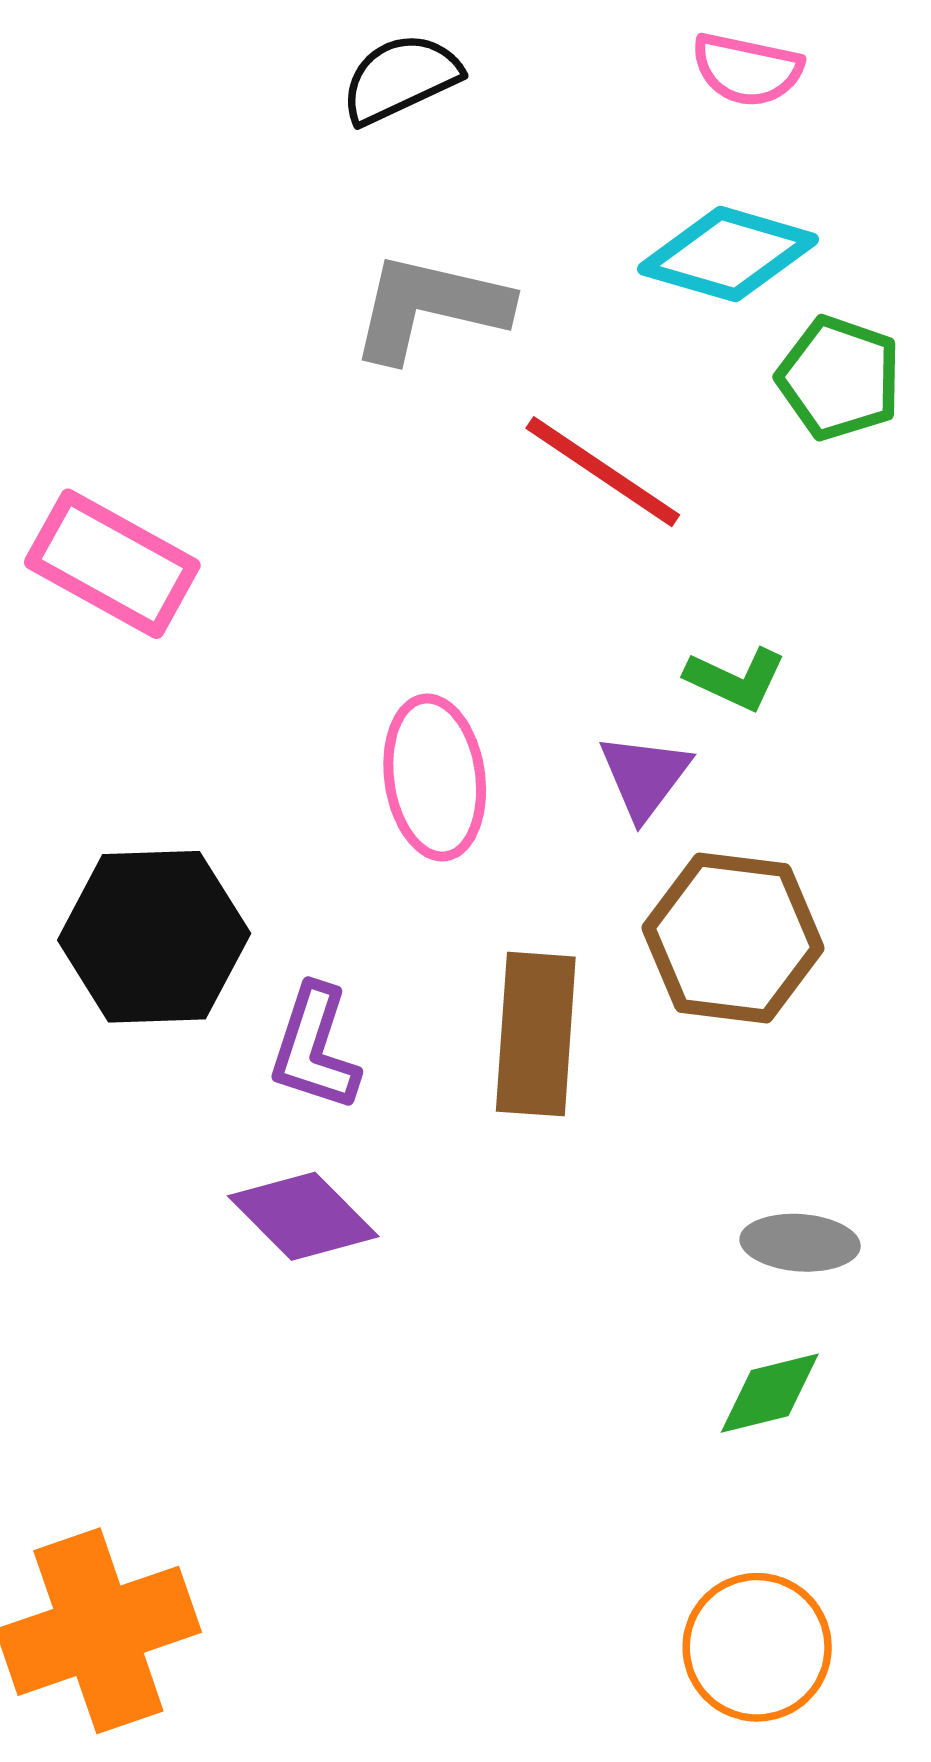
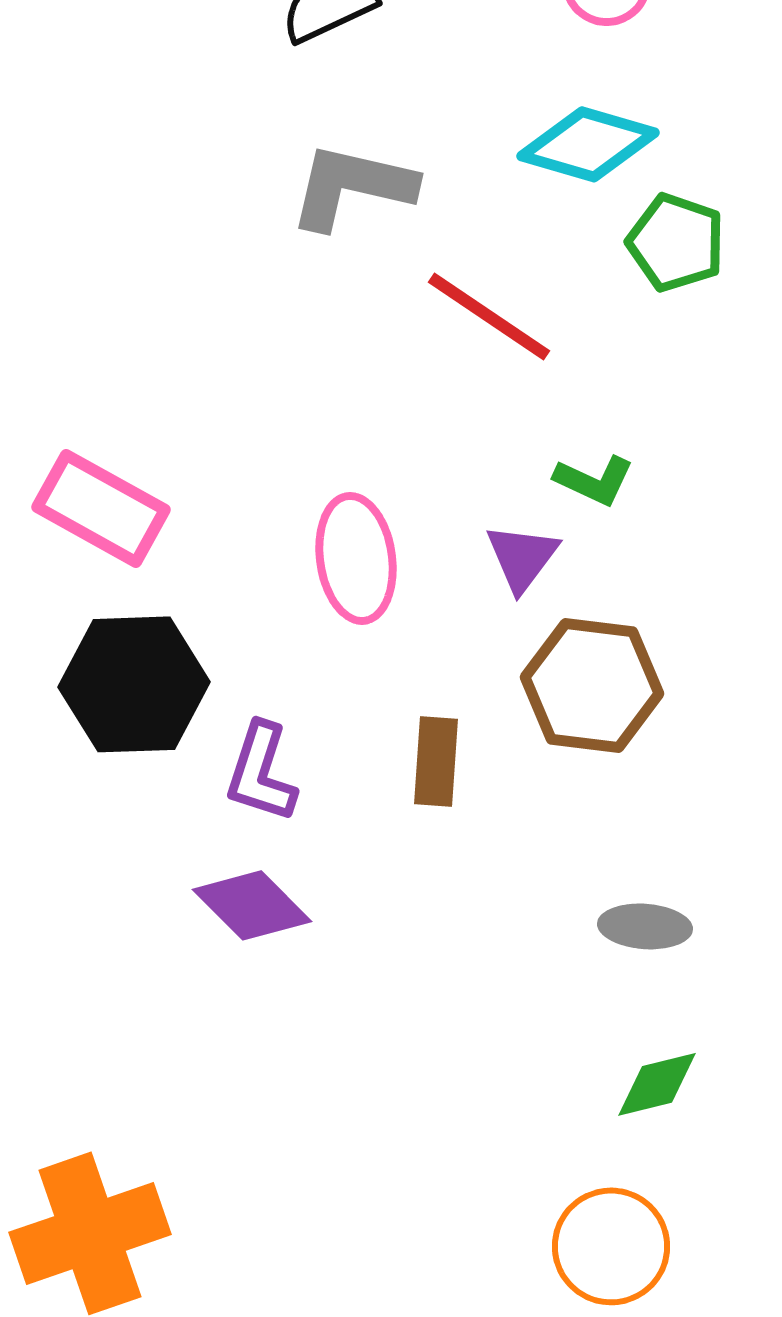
pink rectangle: (112, 564) -> (101, 508), moved
brown rectangle: (536, 1034) -> (436, 761), size x0.7
green diamond: (770, 1393) -> (657, 1084), moved

